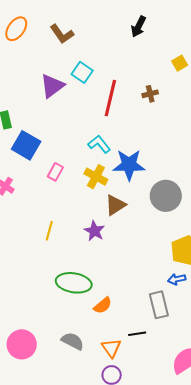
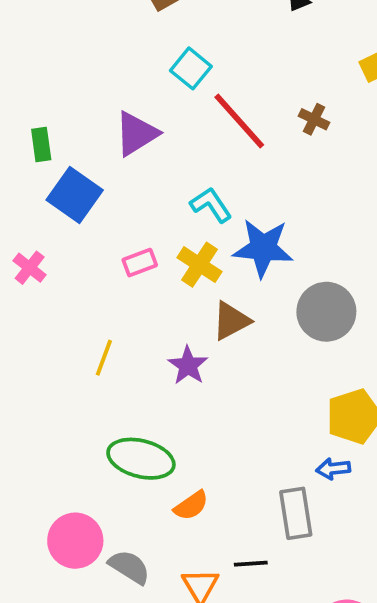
purple triangle: (52, 86) -> (136, 134), moved
brown cross: (150, 94) -> (314, 119), turned 35
red line: (110, 98) -> (239, 121), turned -60
pink rectangle: (55, 172) -> (140, 263), moved, turned 36
pink circle: (22, 344) -> (75, 541), moved

